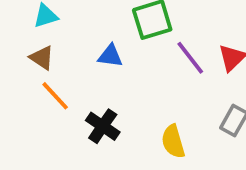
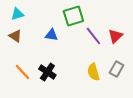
orange line: (55, 96) -> (22, 72), moved
yellow semicircle: (173, 141) -> (93, 72), moved

